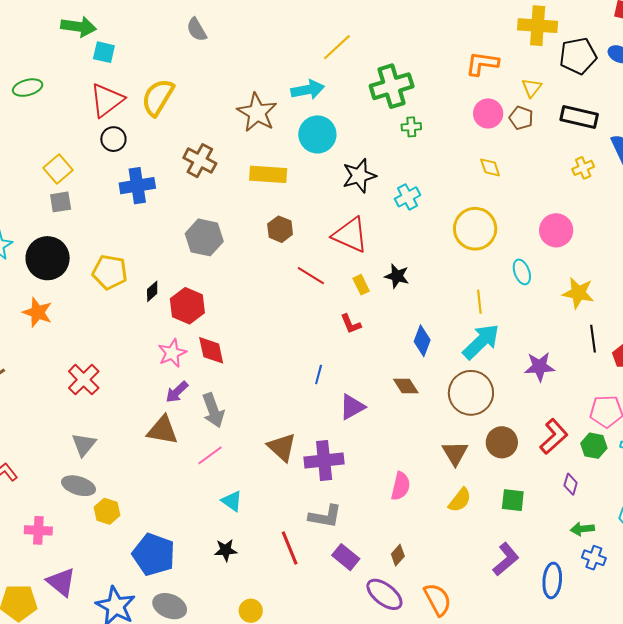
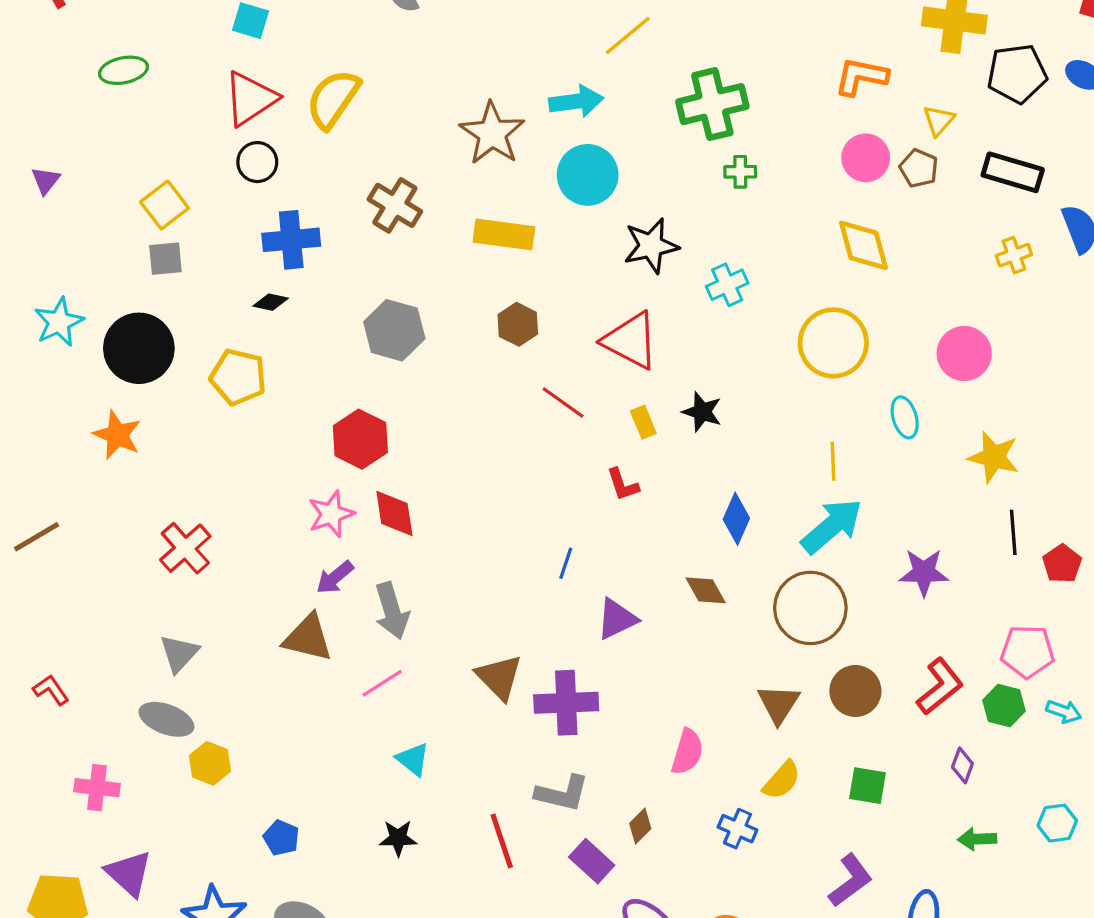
yellow diamond: (490, 167) -> (864, 245), size x1.6
black diamond: (152, 291) -> (271, 302), moved, turned 50
blue pentagon: (154, 554) -> (281, 838), size x0.5
brown diamond: (398, 555) -> (640, 826), moved
blue cross: (594, 558) -> (737, 829), moved

